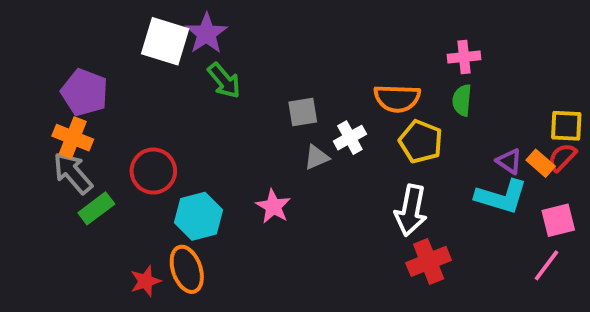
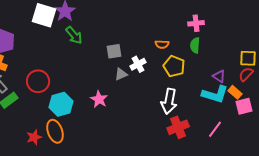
orange semicircle: (397, 98) -> (162, 44), size x0.6
orange rectangle: (541, 163) -> (235, 92), moved
pink line: (547, 265) -> (215, 129), moved

